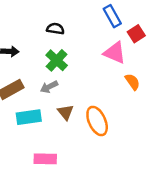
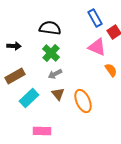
black semicircle: (55, 29) -> (50, 28), size x1.5
gray arrow: (49, 87) -> (55, 74), moved
cyan rectangle: (29, 117) -> (29, 98), turned -36

